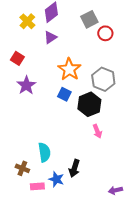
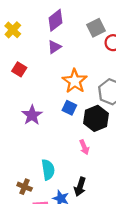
yellow cross: (27, 21) -> (13, 30), moved
purple star: (26, 85) -> (32, 115), moved
pink arrow: (97, 131) -> (84, 147), moved

